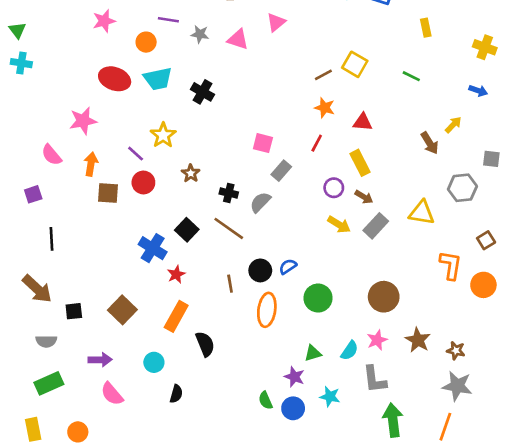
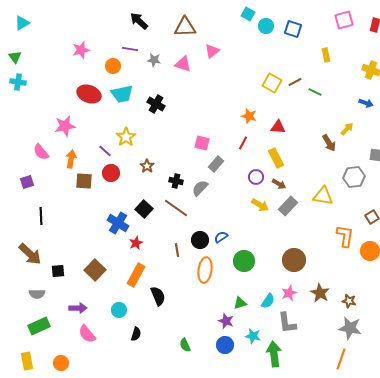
brown line: (323, 75) -> (295, 82), moved
green semicircle: (266, 400) -> (185, 345), moved
green arrow: (393, 420) -> (274, 354), moved

